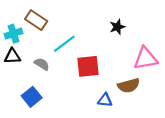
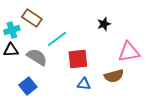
gray semicircle: (42, 64) -> (37, 57), size x1.5
blue triangle: (105, 100) -> (84, 84), moved

